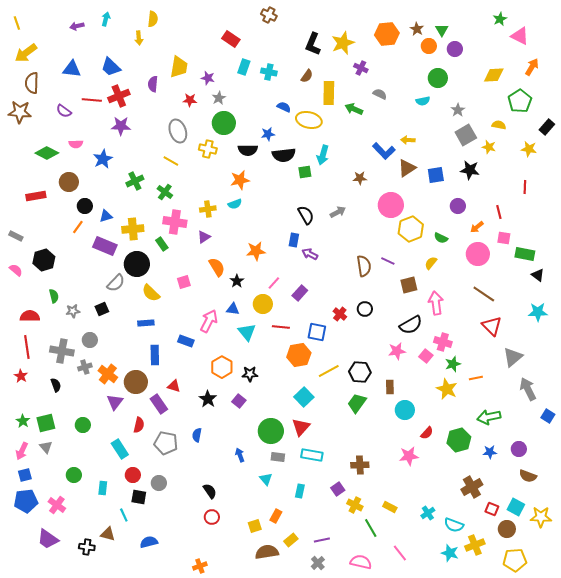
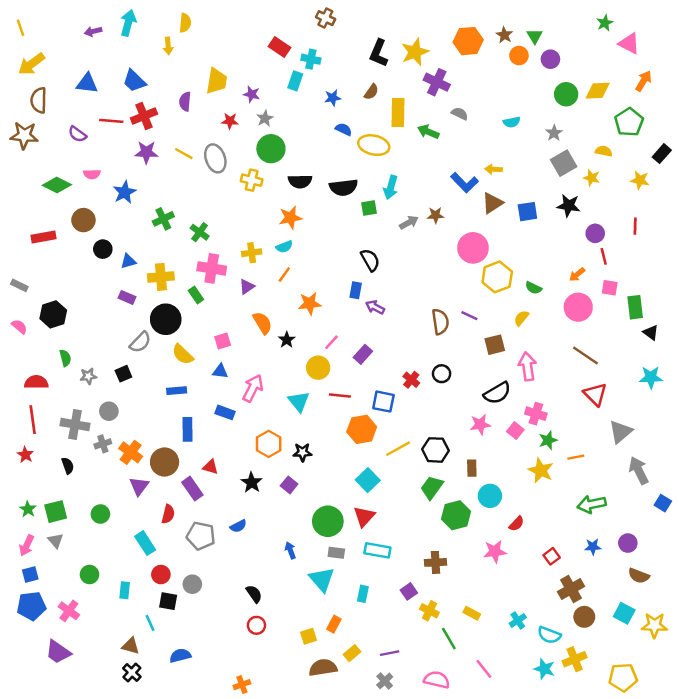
cyan arrow: (106, 19) -> (128, 23), size x1.5
purple cross: (361, 68) -> (437, 82), size x1.5
cyan cross: (269, 72) -> (311, 59), moved
green circle: (438, 78) -> (566, 94), moved
blue star: (268, 134) -> (333, 98), moved
yellow line: (171, 161) -> (184, 154), moved
purple circle: (458, 206) -> (595, 233), moved
gray arrow: (338, 212) -> (409, 222), moved
orange line: (78, 227) -> (284, 274), moved
purple rectangle: (105, 246) -> (127, 297), size x0.6
green rectangle: (525, 254) -> (635, 307), turned 72
blue triangle: (233, 309) -> (220, 371), moved
blue semicircle: (197, 435) -> (238, 526), turned -128
green hexagon: (459, 440) -> (456, 515), moved
cyan triangle: (266, 479) -> (322, 579), size x1.6
red square: (492, 509) -> (552, 556), moved, turned 32
brown circle: (507, 529) -> (584, 617), moved
black cross: (87, 547) -> (132, 672), moved, turned 35

